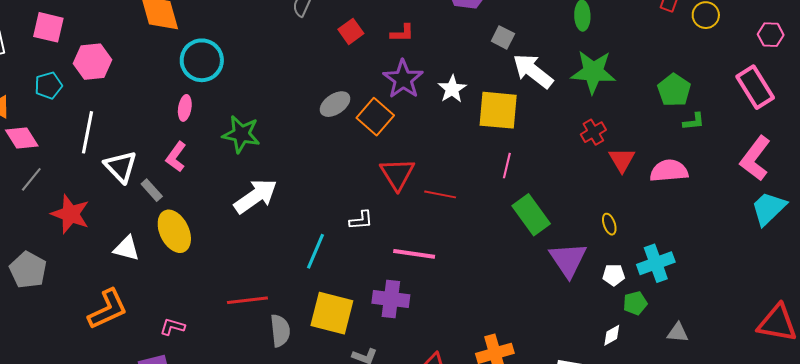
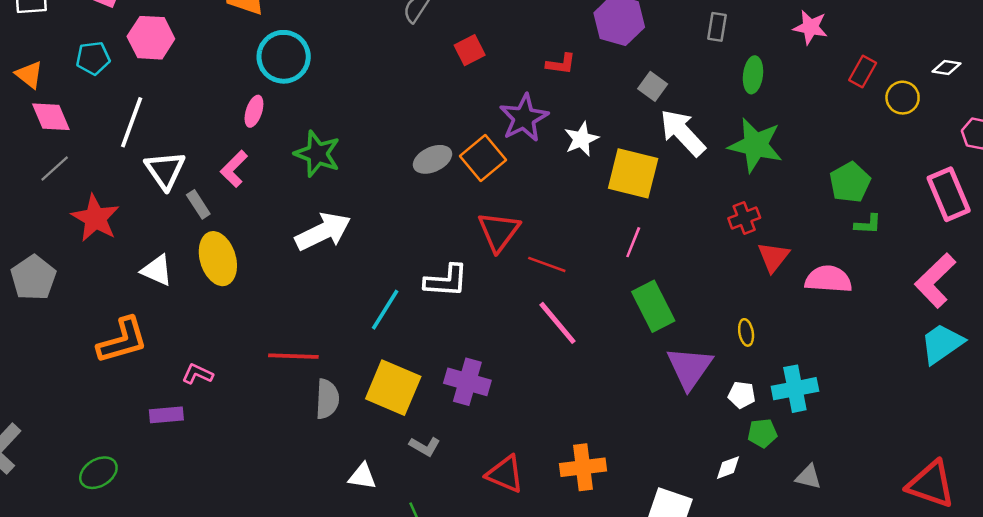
red L-shape: (402, 33) -> (561, 64), moved
gray ellipse: (335, 104) -> (432, 159), moved
white L-shape: (361, 220) -> (446, 281), size x1.5
pink line: (414, 254) -> (557, 323), moved, turned 33

